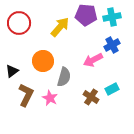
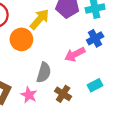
orange circle: (43, 61) -> (21, 39), moved
brown cross: (91, 97) -> (63, 94), moved

